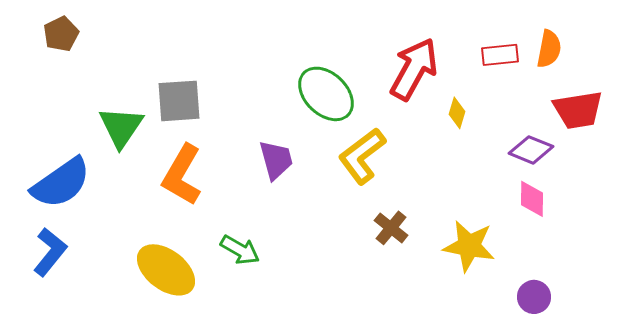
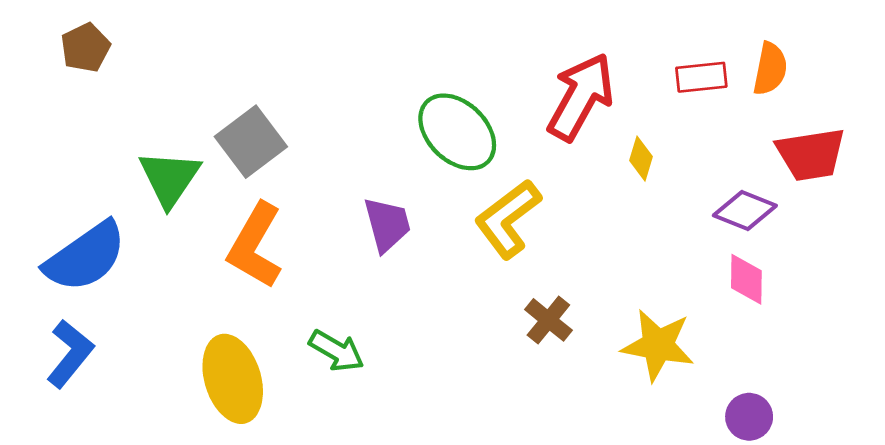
gray square: (179, 101) -> (251, 142), turned -33
yellow ellipse: (166, 270) -> (233, 379), turned 36

